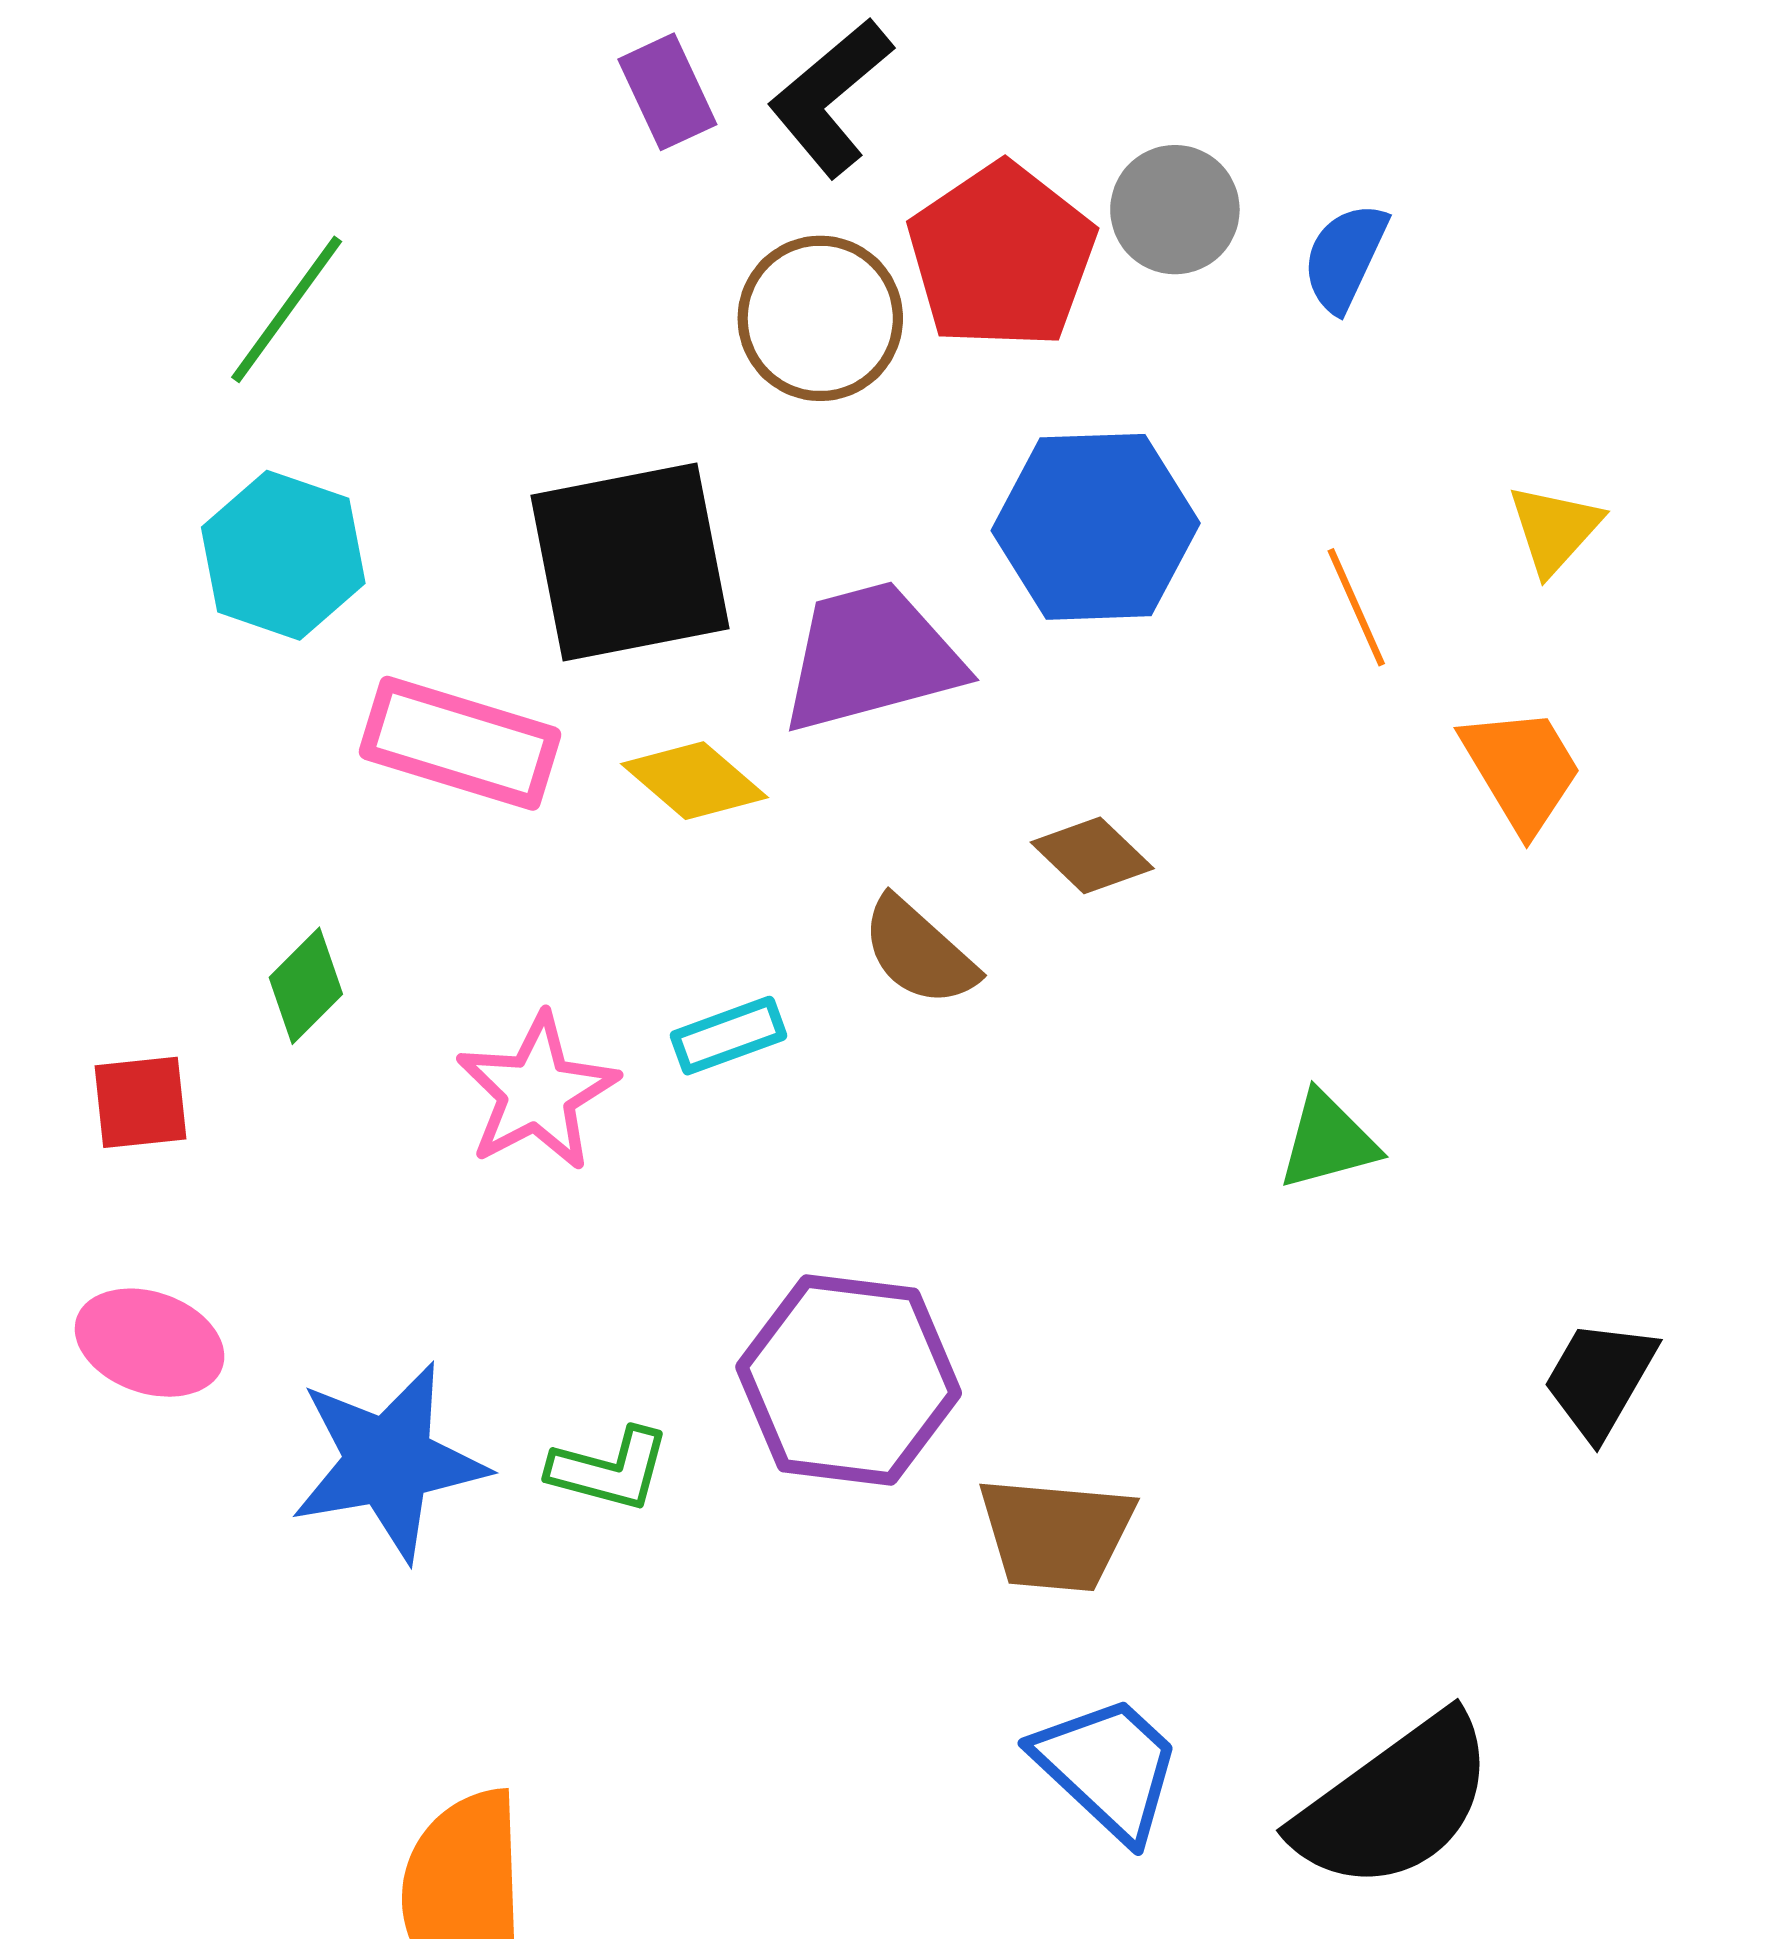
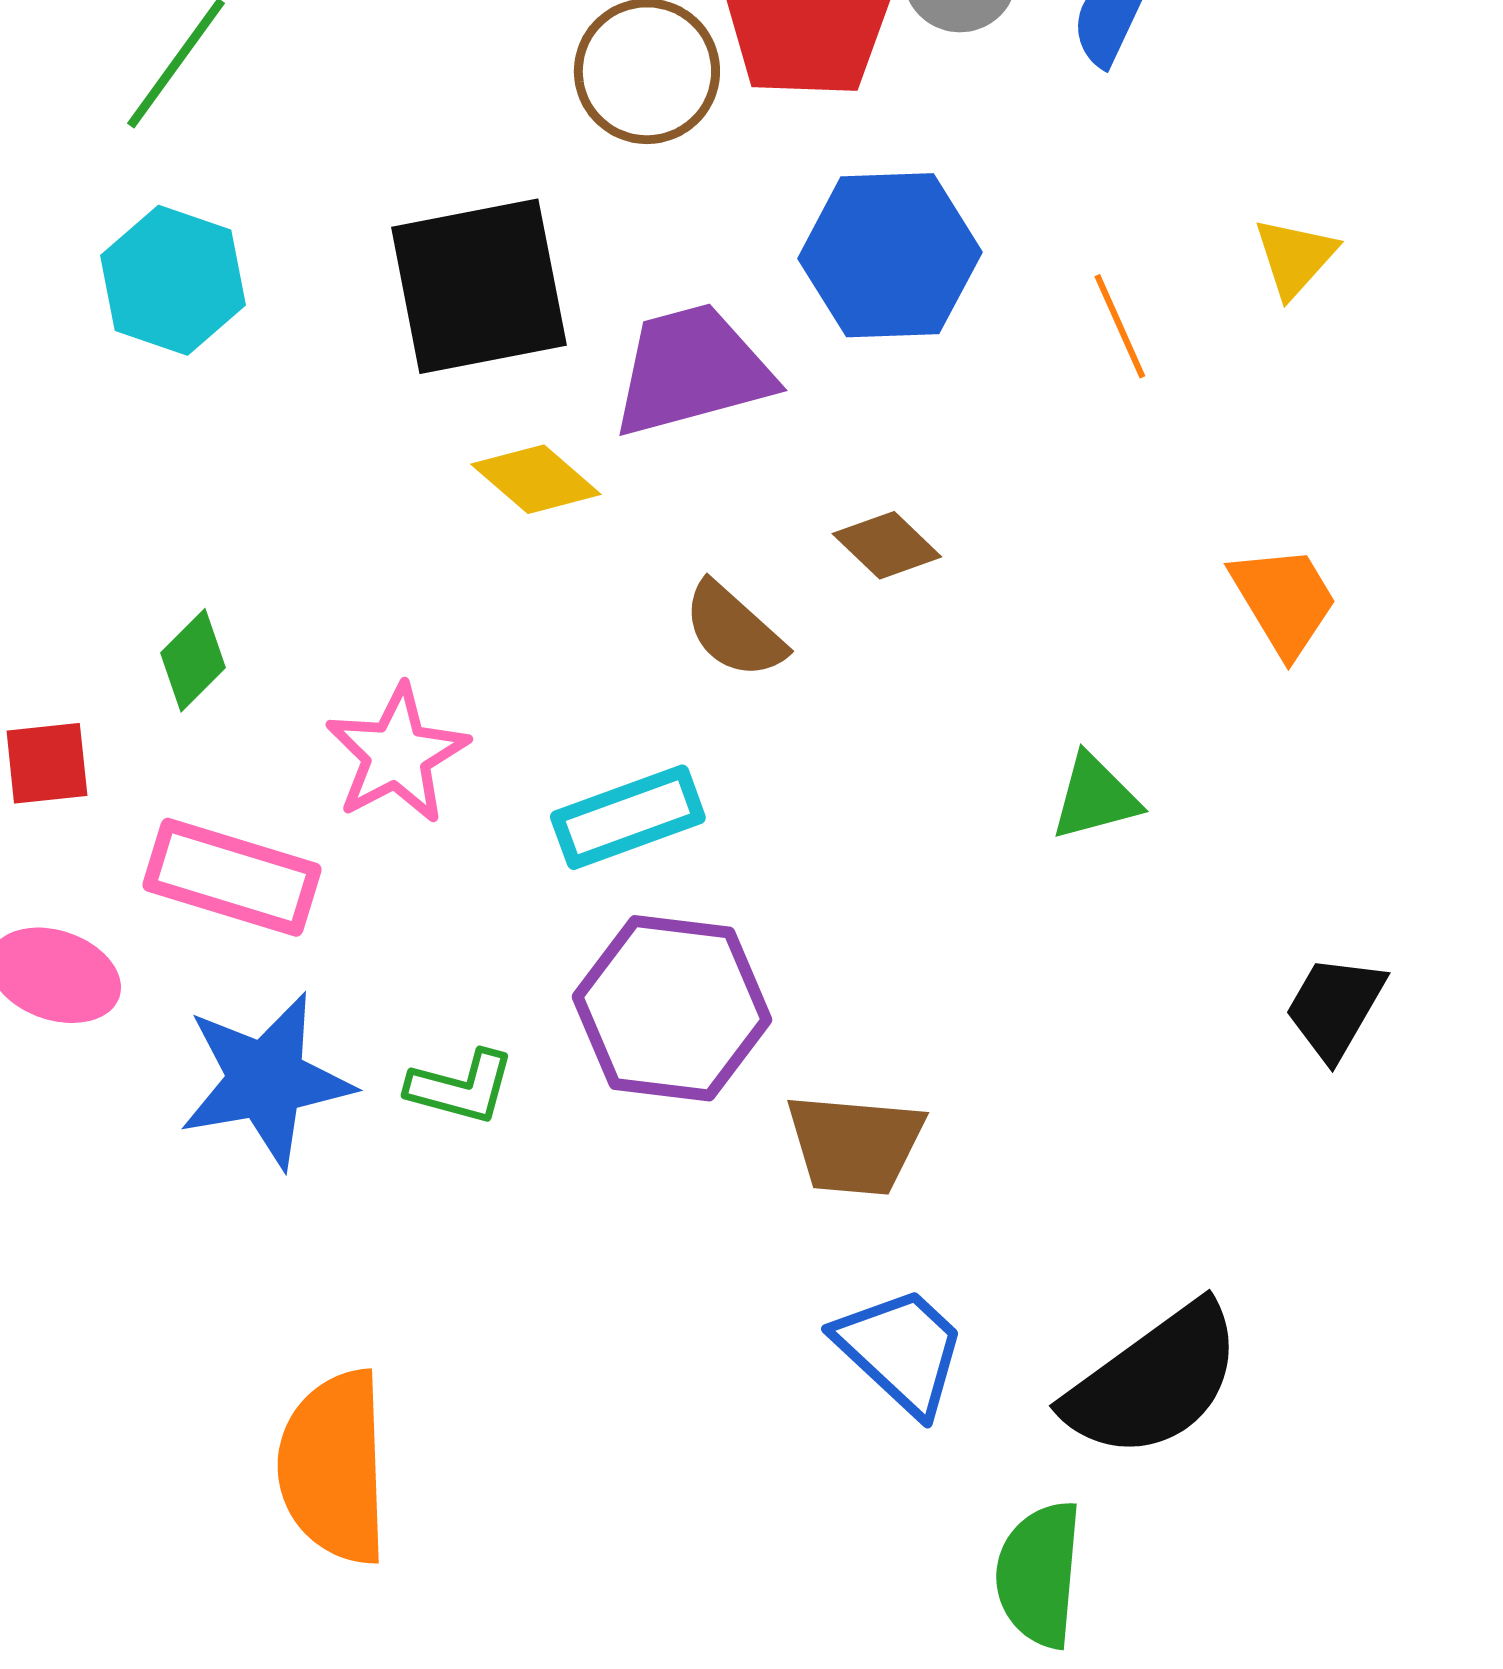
pink rectangle: (460, 743) -> (232, 877), moved
orange trapezoid: (1522, 769) -> (1284, 600), moved
cyan rectangle: (729, 1036) -> (628, 817), moved, size x1.5

